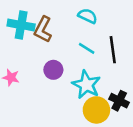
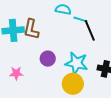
cyan line: (87, 48) -> (80, 19), moved
yellow circle: (96, 110) -> (73, 84), moved

